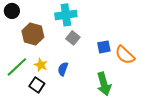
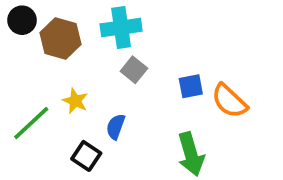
brown hexagon: (33, 34) -> (61, 39), moved
yellow star: (41, 65) -> (75, 101), moved
black square: (37, 85) -> (86, 156), moved

